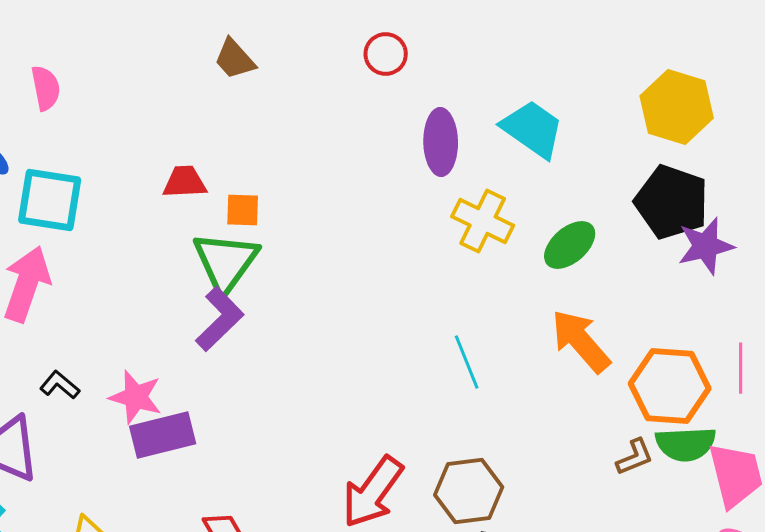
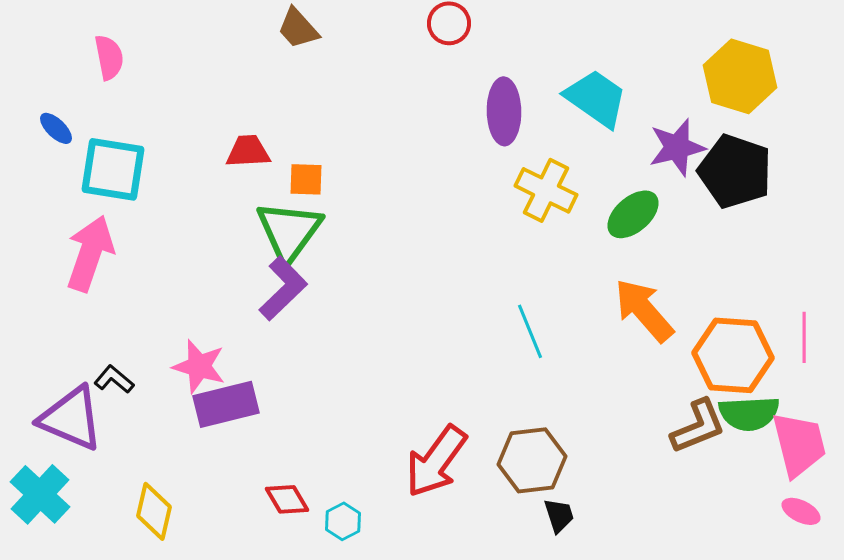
purple star: (706, 246) -> (677, 147), moved
black L-shape: (60, 385) -> (114, 379), moved
brown L-shape: (635, 457) -> (698, 426), size x1.5

